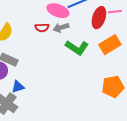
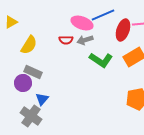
blue triangle: (18, 87) -> (42, 99), turned -32

